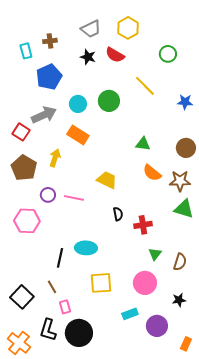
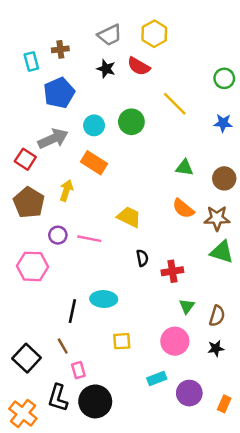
green circle: (168, 54) -> (224, 78), moved
green triangle: (143, 144) -> (184, 168), moved
yellow square: (101, 283) -> (122, 341), size x0.7
black star: (179, 300) -> (216, 348), moved
orange rectangle: (186, 344) -> (224, 404), moved

